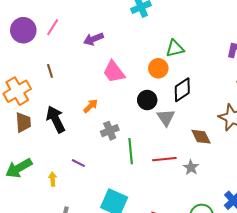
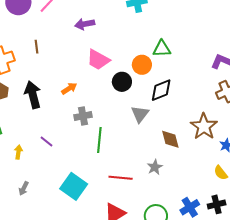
pink trapezoid: (114, 72) -> (98, 60), turned -35
black circle: (147, 100) -> (122, 82), moved
red line: (164, 159) -> (121, 178), moved

